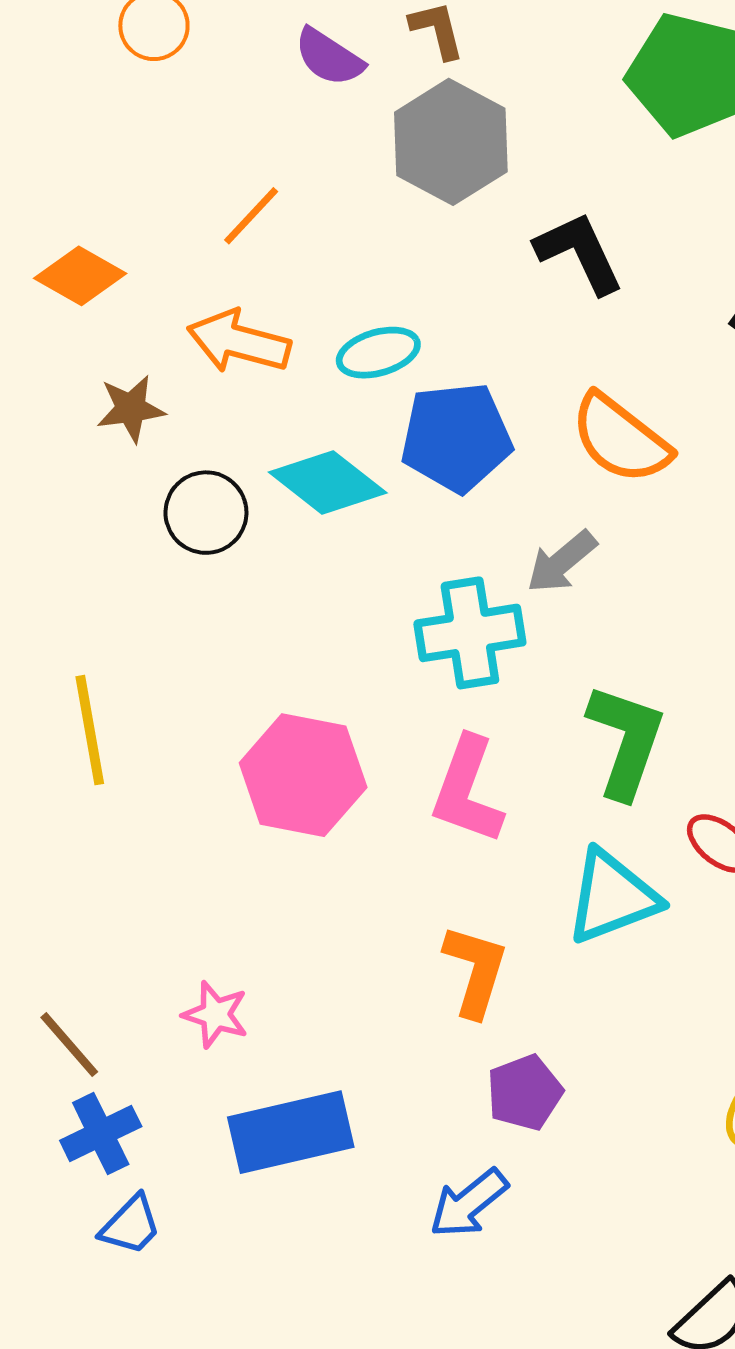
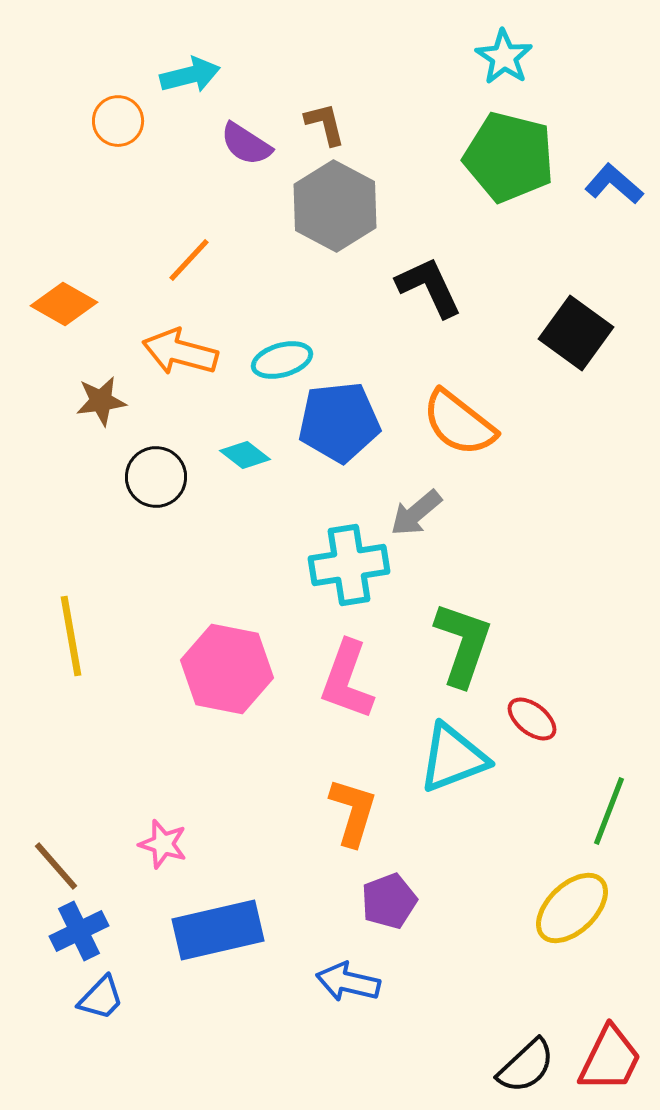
cyan diamond: (328, 482) -> (245, 455), size x0.6
blue arrow: (469, 1203) -> (348, 982), turned 52

